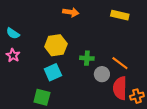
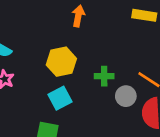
orange arrow: (71, 12) -> (78, 16), turned -84

